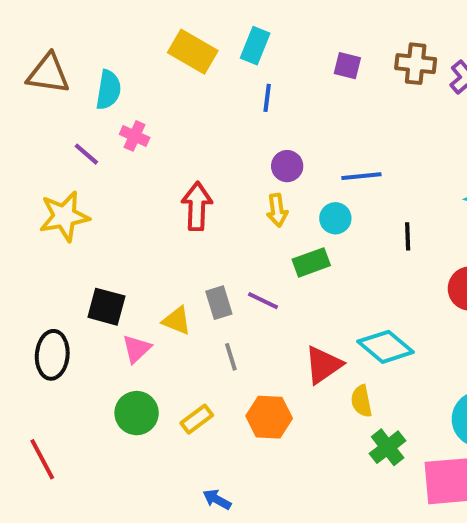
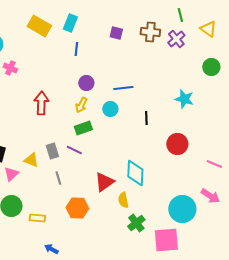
yellow arrow: (277, 210) -> (81, 105), turned 35
green rectangle: (311, 262) -> (83, 128), moved
cyan diamond: (386, 347) -> (135, 173), turned 52
yellow rectangle: (197, 419) -> (37, 218), moved, turned 42

